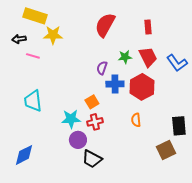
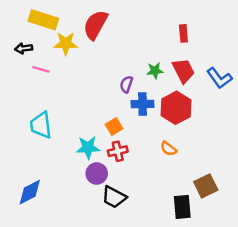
red semicircle: (105, 25) -> (95, 25), moved
orange semicircle: (136, 120) -> (169, 149), turned -48
black rectangle: (179, 126) -> (182, 207), moved

